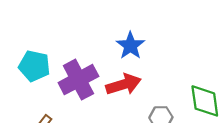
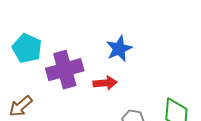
red arrow: (123, 84) -> (105, 83), size x0.7

